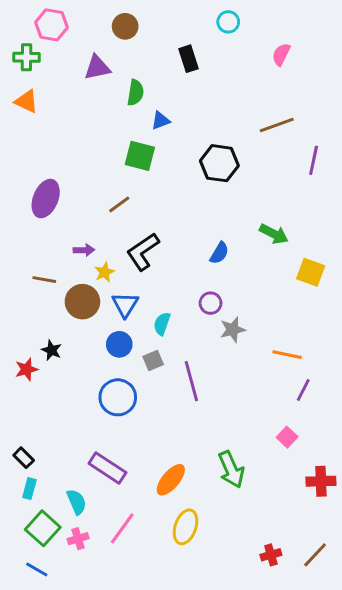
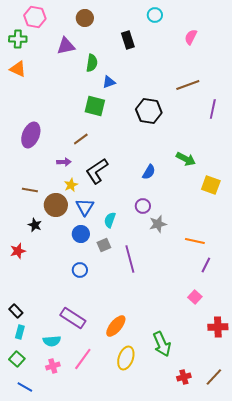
purple arrow: (84, 250) -> (64, 162), moved
black star: (52, 350) -> (35, 225), moved
blue circle: (118, 397) -> (80, 270), size x0.6
green arrow: (231, 469) -> (162, 344), moved
cyan semicircle: (77, 502) -> (52, 341), turned 108
green square: (43, 528) -> (17, 359), moved, size x0.7

